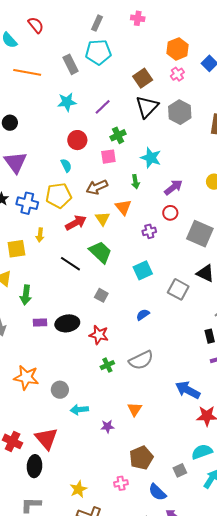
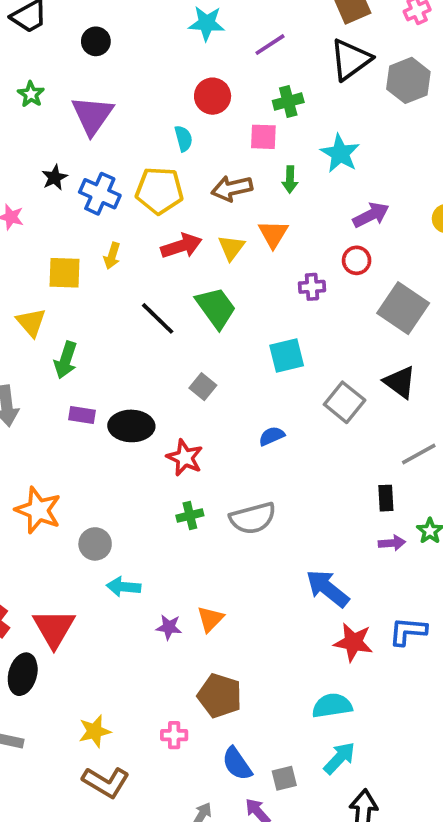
green arrow: (135, 182) -> (290, 180), moved
orange triangle: (135, 409) -> (210, 619), moved
brown pentagon: (141, 458) -> (220, 696), turned 30
gray square: (180, 470) -> (284, 778), moved

